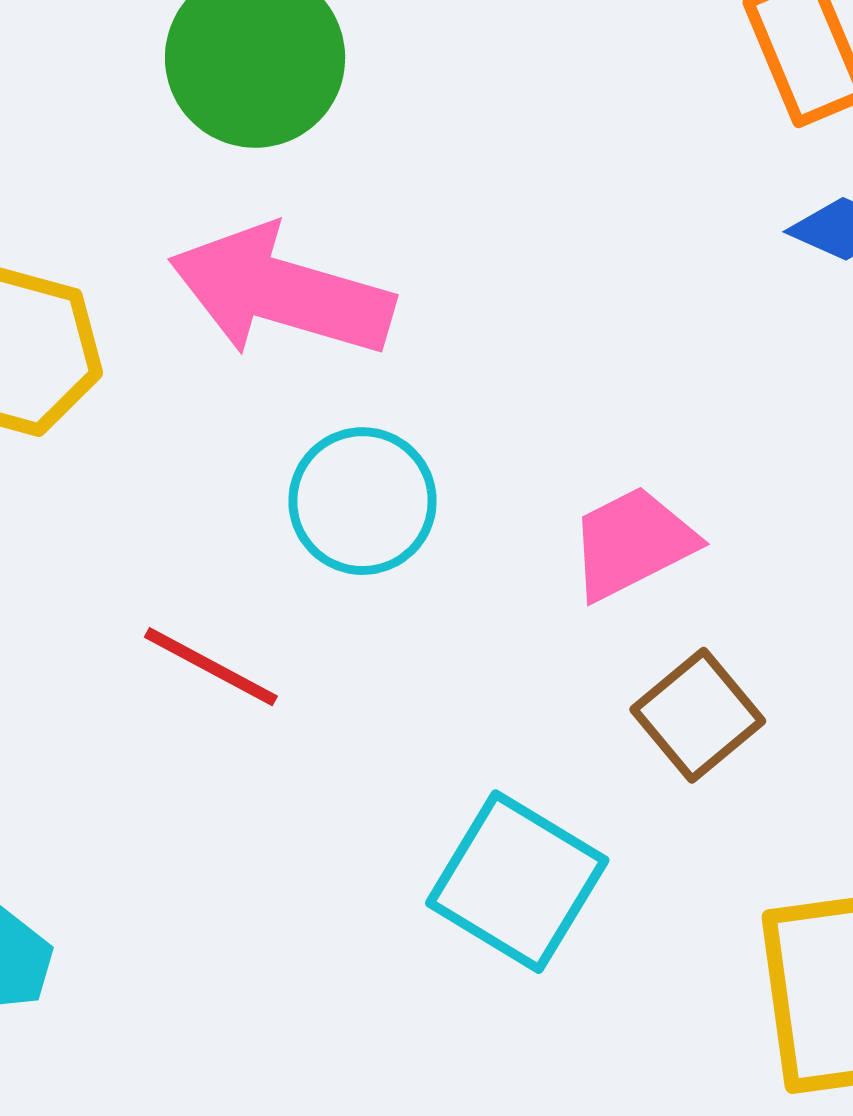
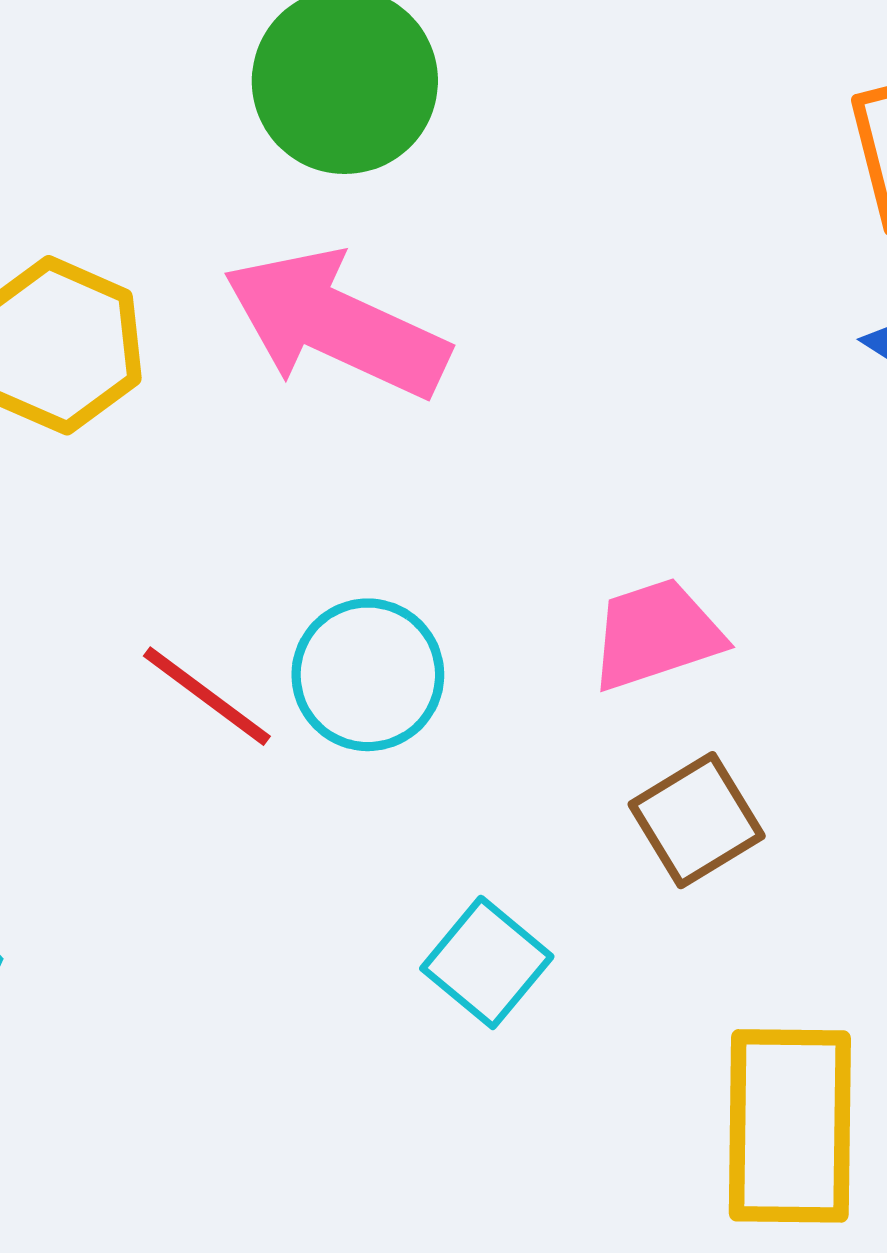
cyan circle: (362, 501) -> (368, 675), moved
cyan square: (517, 882) -> (487, 962), size x0.7

